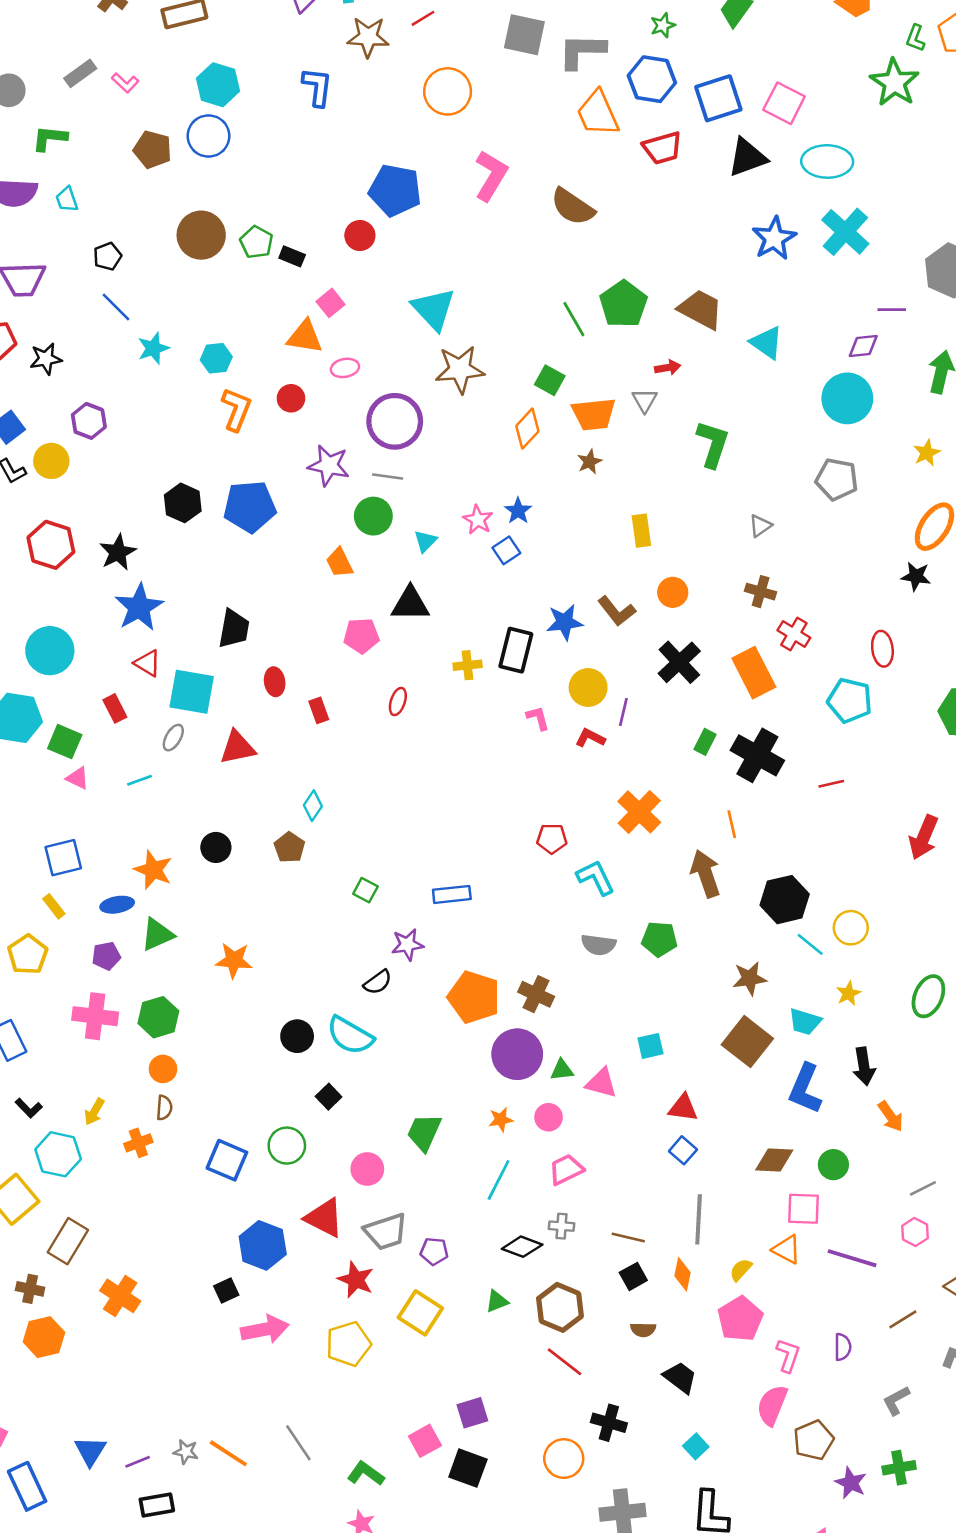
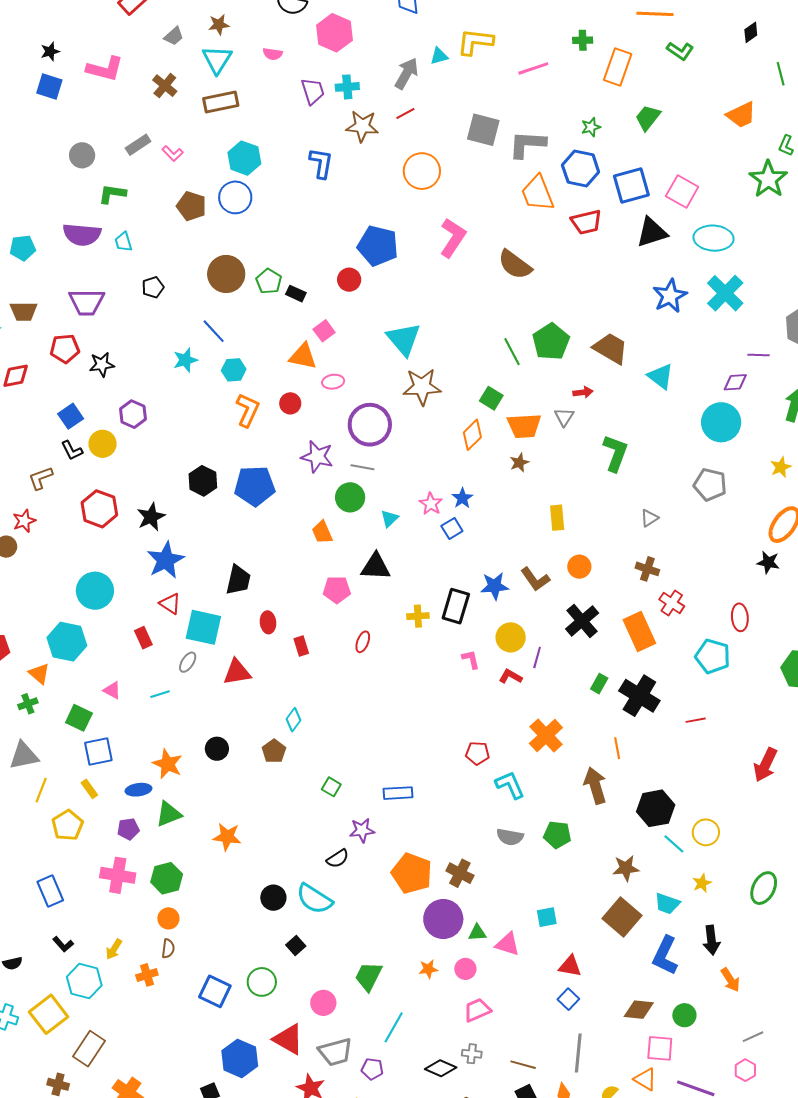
blue line: (116, 307) -> (214, 331), moved
green square: (65, 742) -> (79, 718), moved
cyan line: (499, 1180) -> (394, 1027), moved

